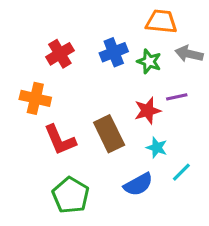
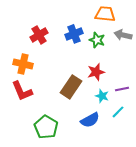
purple line: (177, 97) -> (122, 89), moved
brown rectangle: (109, 134) -> (71, 87), turned 60
red L-shape: (60, 140) -> (22, 91), moved

